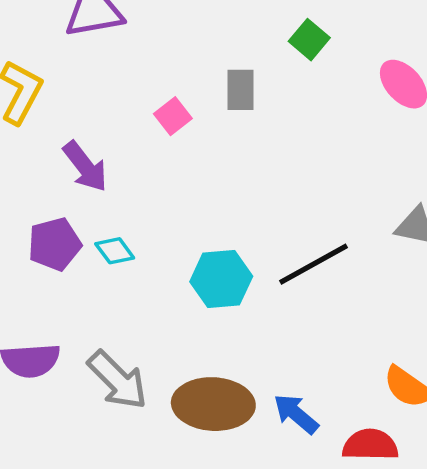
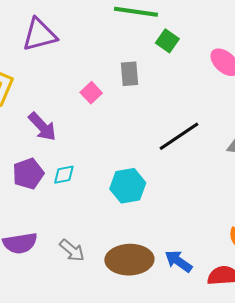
cyan diamond: (115, 251) -> (64, 175), turned -60
black line: (314, 264) -> (179, 136), moved
gray arrow: (118, 380) -> (72, 250), size x0.7

